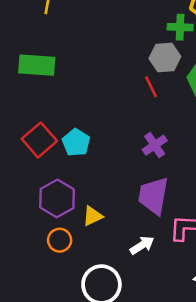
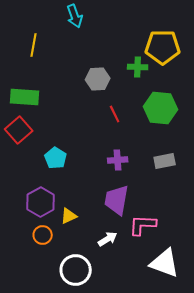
gray hexagon: (165, 58) -> (98, 79), moved
red square: (39, 140) -> (19, 130), moved
purple cross: (155, 145) -> (118, 160), turned 30

